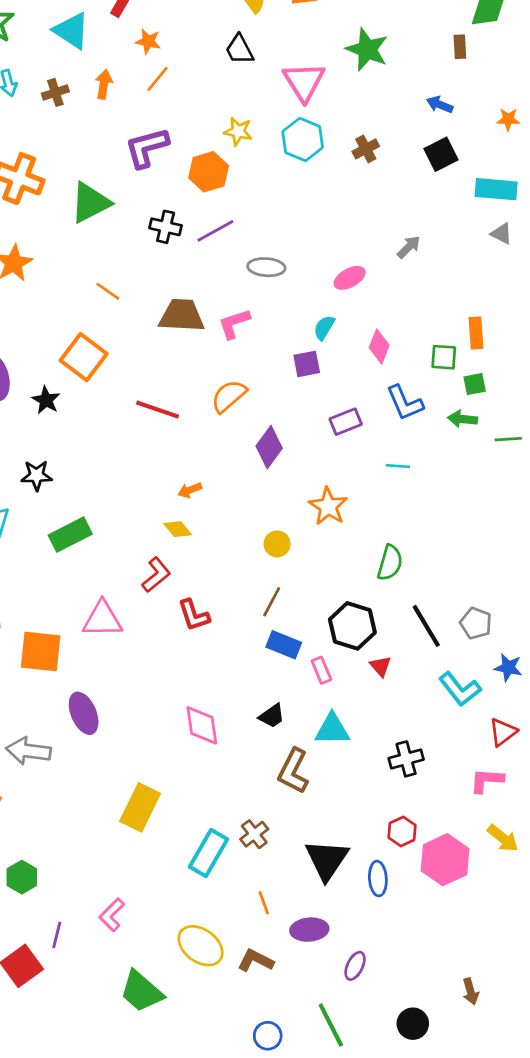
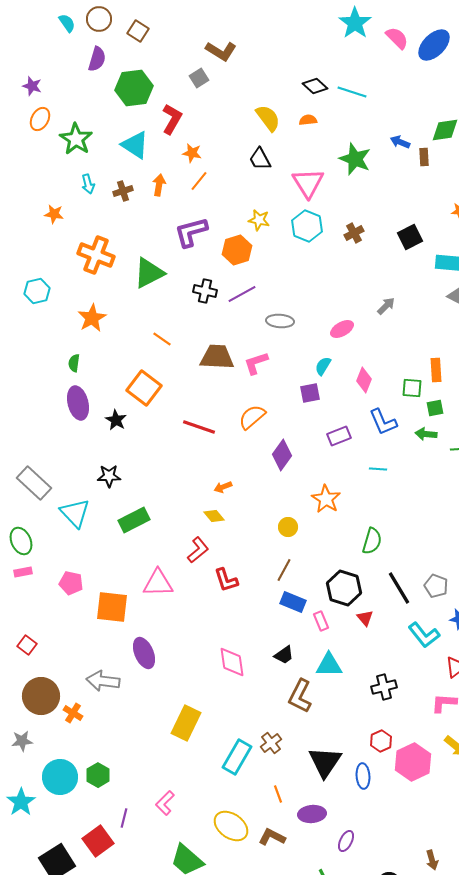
blue arrow: (440, 105) -> (400, 142), moved

